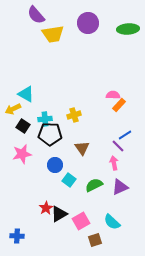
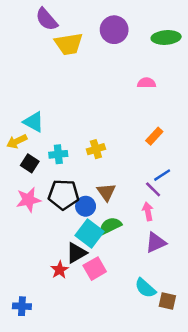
pink semicircle: (113, 95) -> (147, 83), moved
black pentagon: (50, 134) -> (63, 195), moved
blue circle: (55, 165) -> (86, 206), moved
cyan square: (69, 180) -> (89, 234), size x1.5
green semicircle: (94, 185) -> (110, 226), moved
black triangle: (59, 214) -> (76, 253), moved
pink square: (81, 221) -> (95, 269), moved
brown square: (95, 240) -> (167, 301), moved, turned 32

